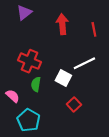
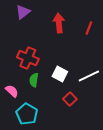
red line: (94, 29) -> (89, 28), turned 32
white line: (84, 63) -> (89, 76), moved

